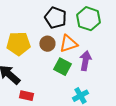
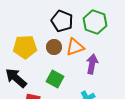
green square: (62, 67) -> (55, 79), moved

